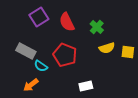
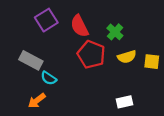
red pentagon: (65, 55) -> (91, 54), moved
white rectangle: (86, 86) -> (124, 102), moved

